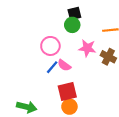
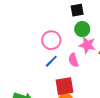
green circle: (72, 25) -> (82, 29), moved
pink semicircle: (64, 65) -> (73, 60), moved, turned 32

